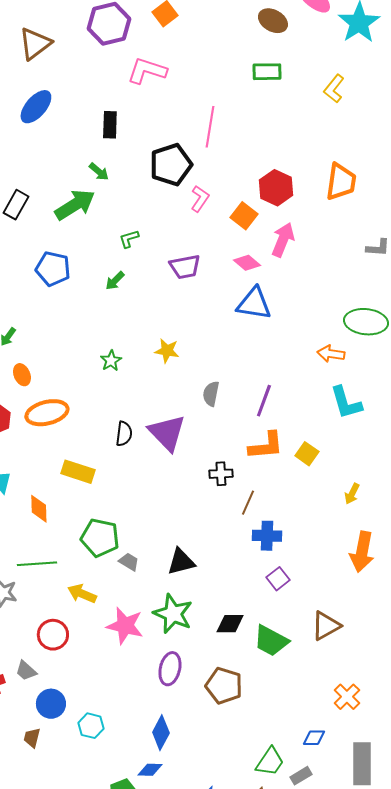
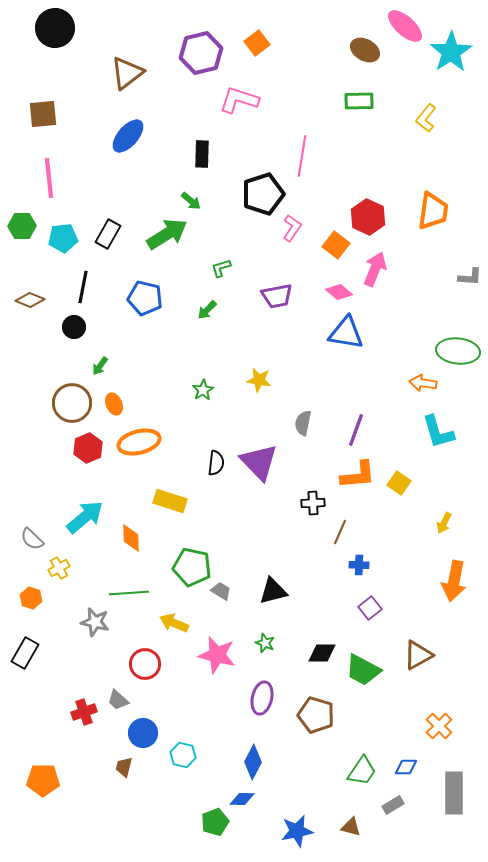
blue cross: (267, 536) -> (359, 565), size x0.7
green star: (173, 614) -> (265, 643), size x0.5
green trapezoid: (270, 762) -> (362, 771), moved

